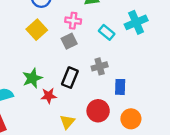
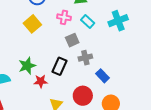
cyan rectangle: (107, 32) -> (88, 21), moved
gray square: (69, 41) -> (72, 40), moved
blue rectangle: (120, 87) -> (102, 76), turned -48

